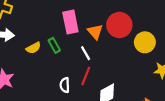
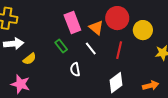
yellow semicircle: (33, 48) -> (30, 59), moved
red line: (86, 76) -> (119, 50), moved
white semicircle: (65, 85) -> (75, 69), moved

